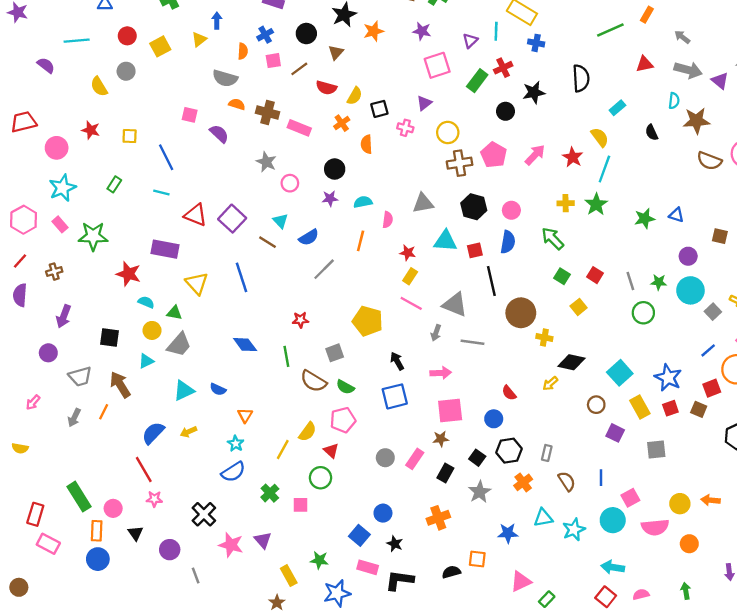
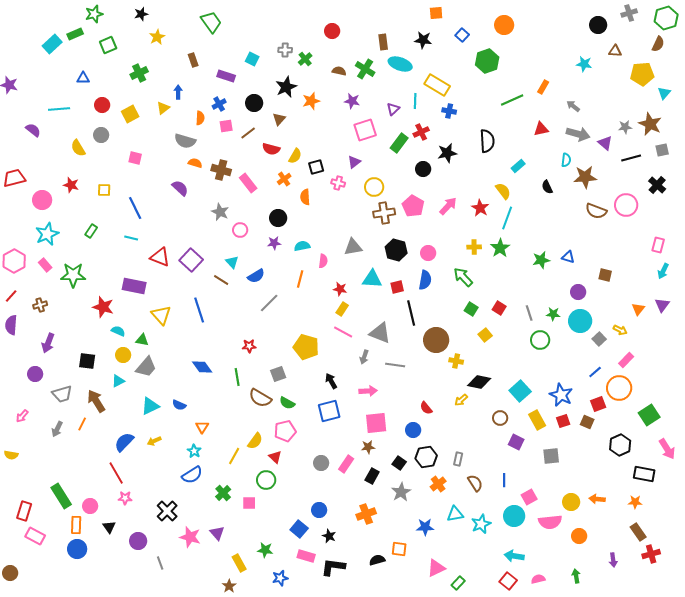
pink square: (190, 115) -> (135, 158), moved
pink rectangle: (299, 128) -> (248, 183), turned 30
blue star: (337, 593) -> (280, 578), size x0.7

